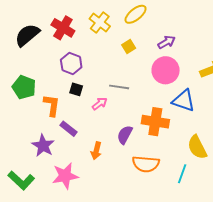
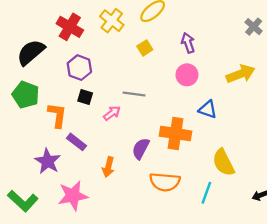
black semicircle: (27, 35) -> (31, 52), moved
purple arrow: (167, 42) -> (188, 43), turned -78
pink circle: (166, 70) -> (187, 75), size x0.7
blue triangle: (184, 101) -> (208, 109), size x0.7

